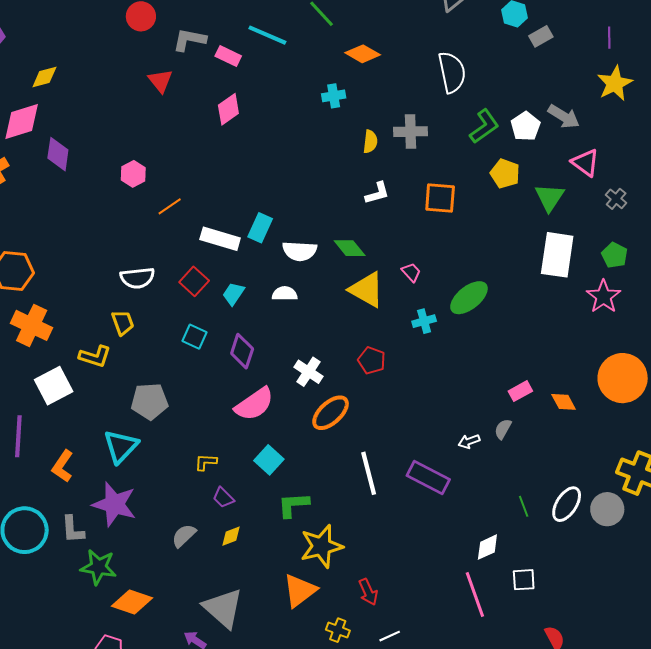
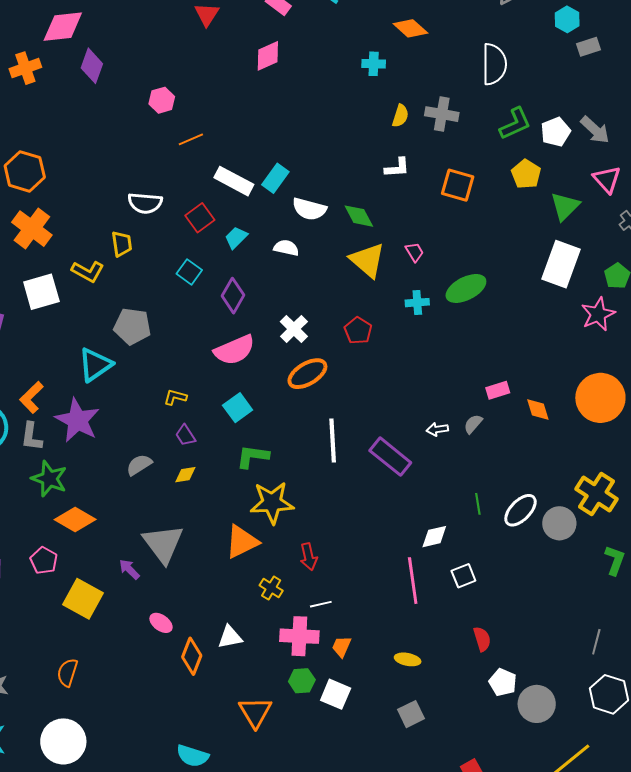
orange L-shape: (62, 466) -> (31, 397), moved
white square: (524, 580) -> (463, 576), turned -30

